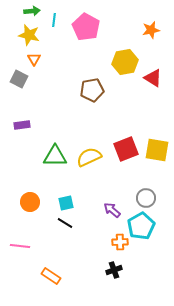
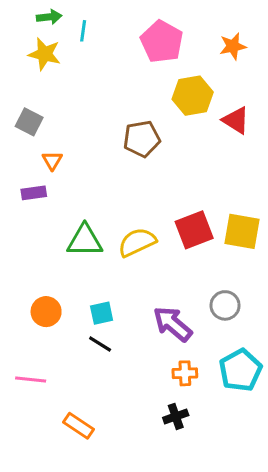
pink pentagon: (86, 27) -> (162, 42), moved
orange triangle: (34, 59) -> (52, 160), moved
purple arrow: (112, 210) -> (173, 324), size x1.5
cyan pentagon: (141, 226) -> (240, 370), moved

